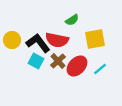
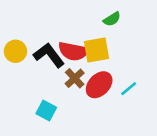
green semicircle: (72, 20) -> (112, 19), moved
yellow square: (95, 39) -> (97, 50), moved
cyan square: (36, 61) -> (46, 110), moved

